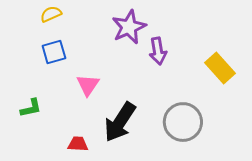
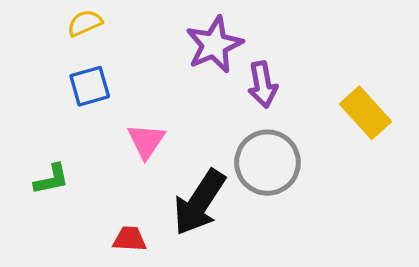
gray circle: (183, 122) -> (267, 163), moved

